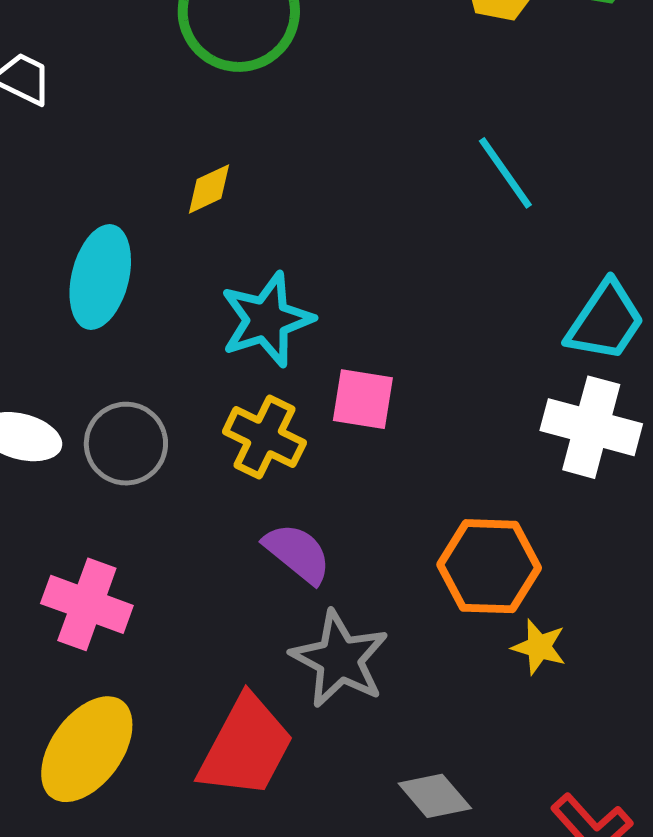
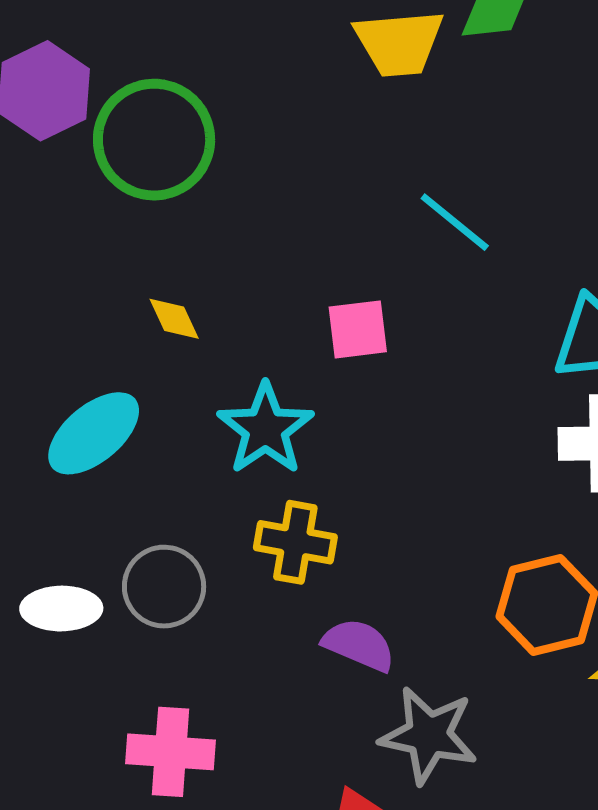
yellow diamond: (209, 189) -> (174, 319), turned -74
cyan ellipse: (100, 277) -> (94, 433), turned 52
pink square: (363, 399) -> (358, 329), moved

